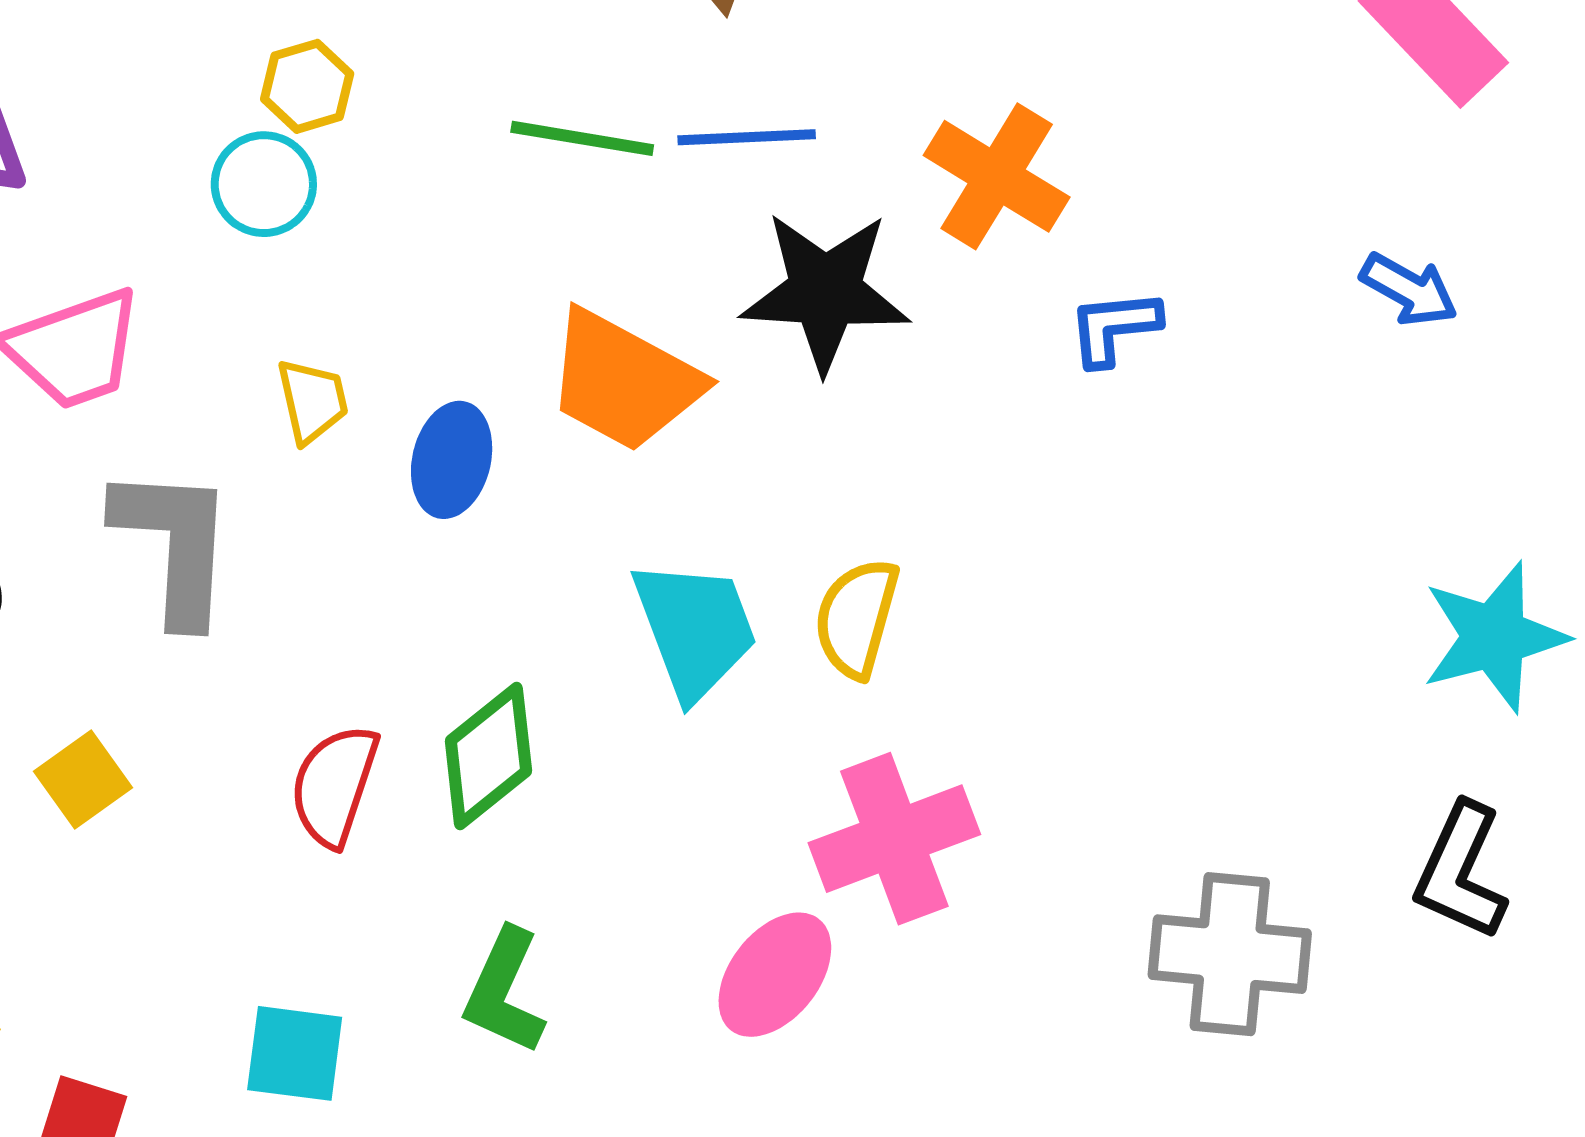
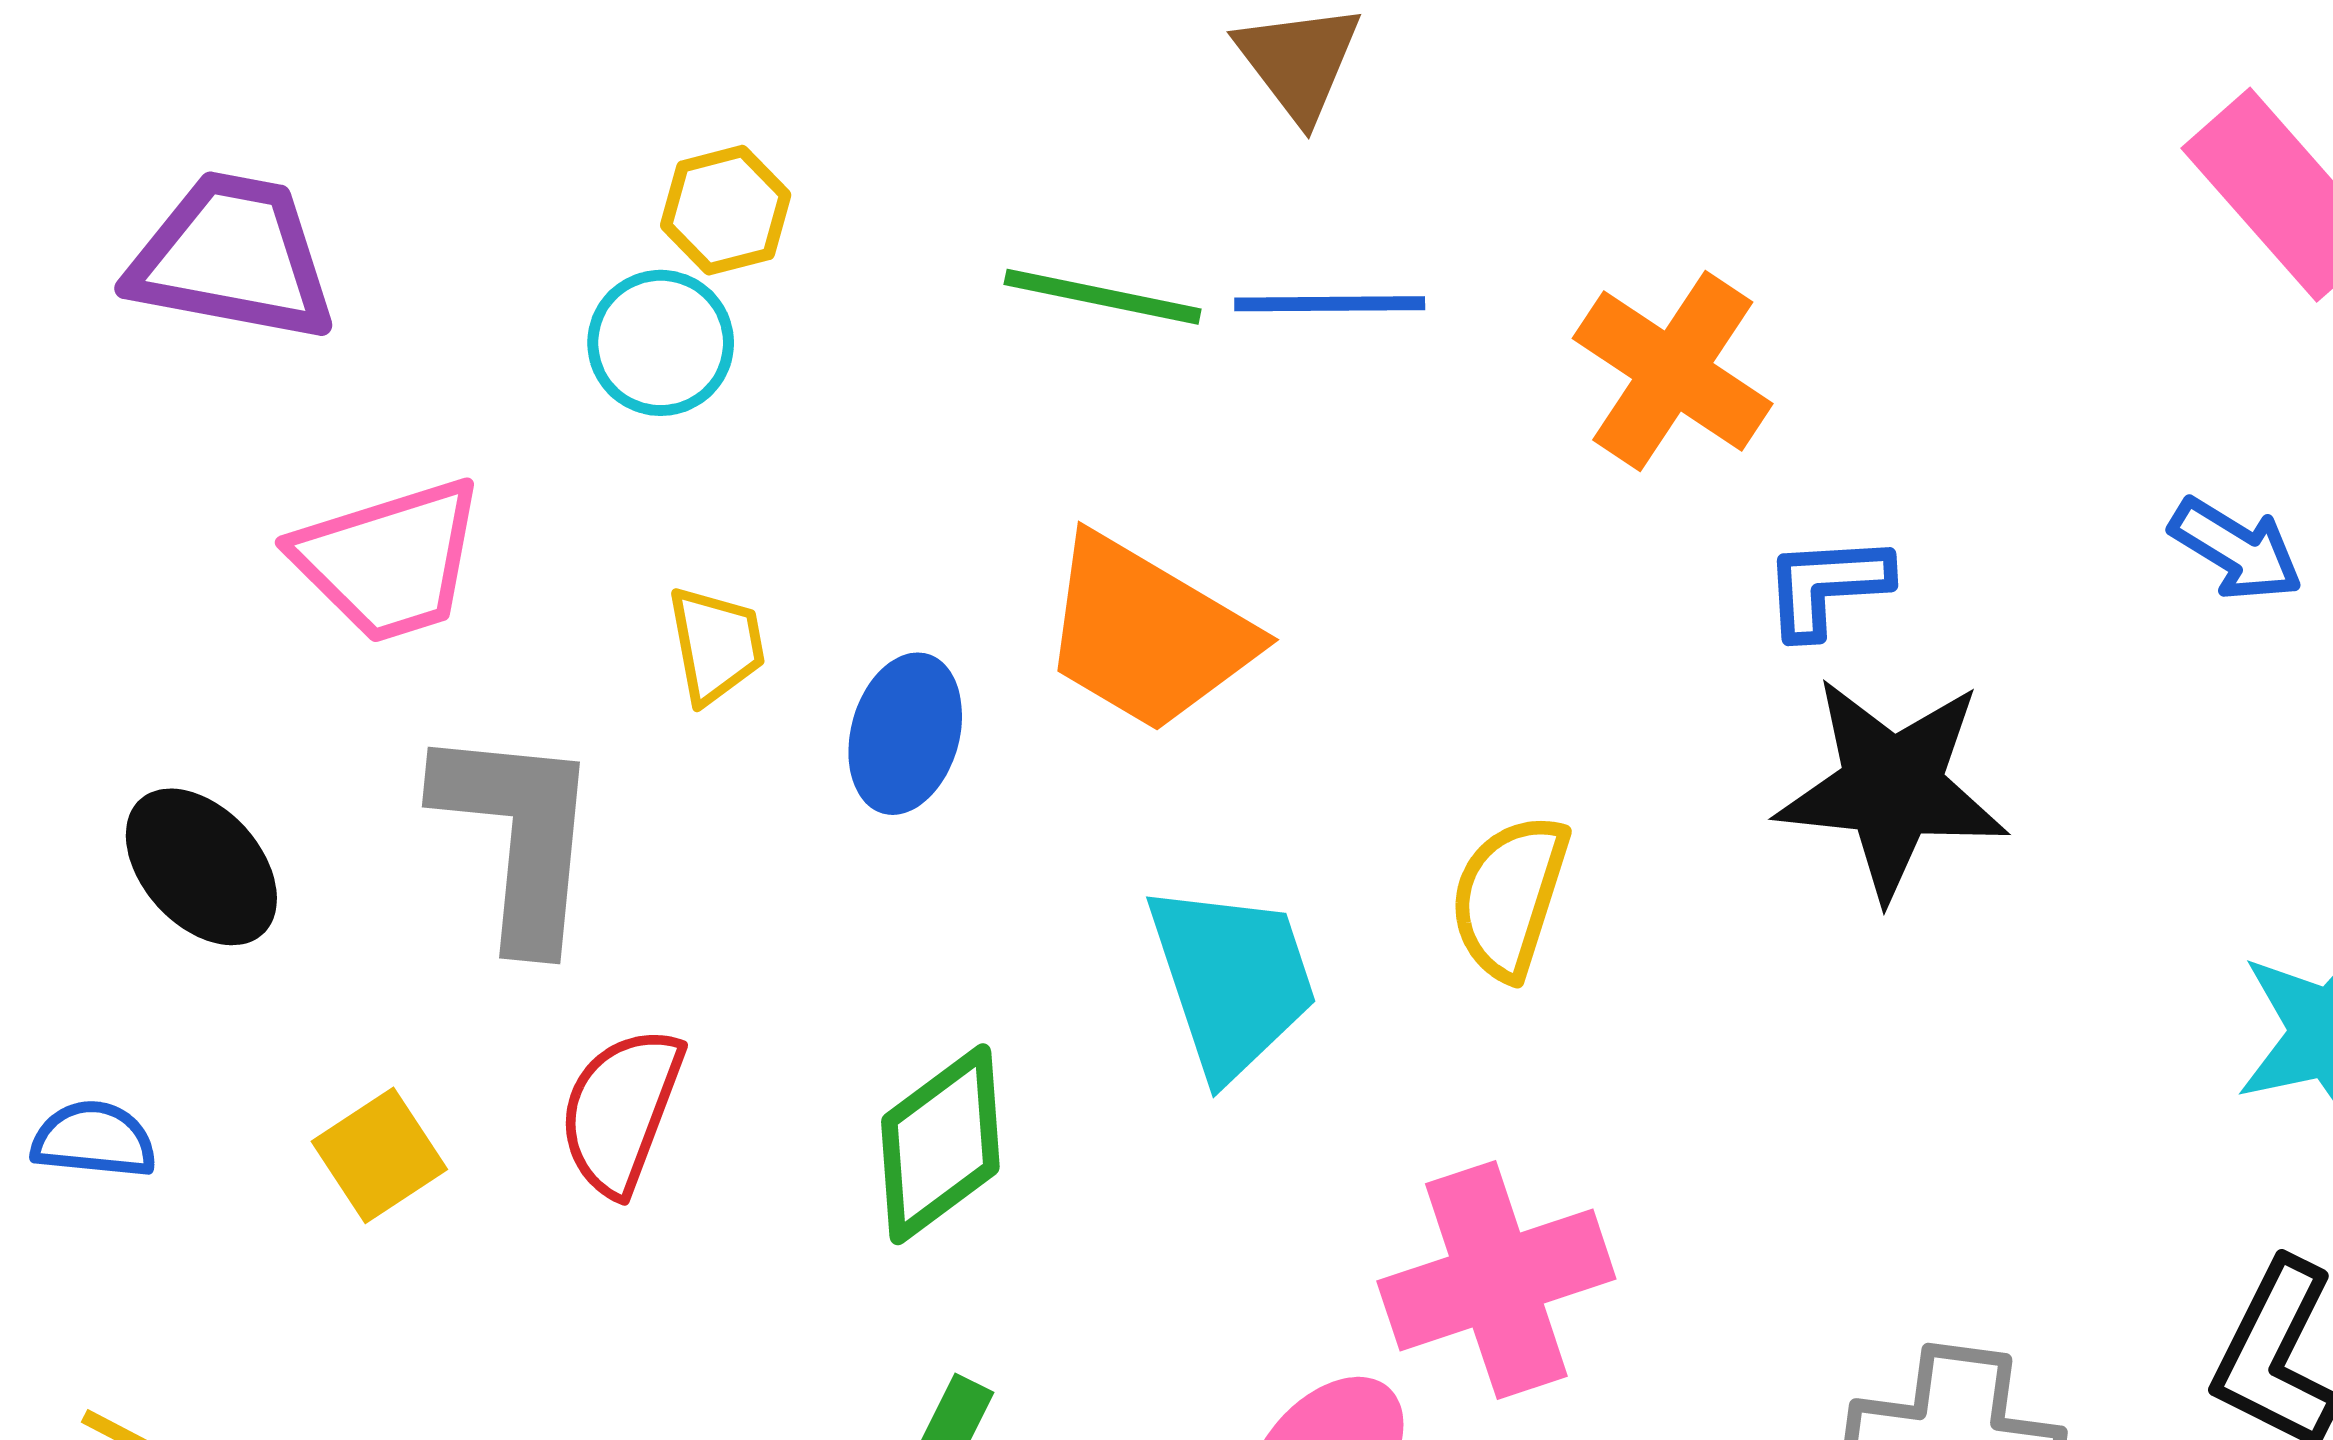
black star: (825, 291) -> (1892, 788), moved
yellow semicircle: (857, 618) -> (1509, 896), moved
red semicircle: (334, 785) -> (621, 1111), moved

